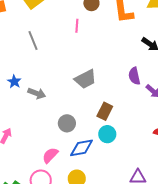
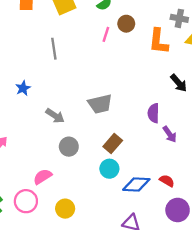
pink line: (77, 26) -> (106, 34), moved
gray arrow: (37, 93) -> (55, 116), moved
blue diamond: (82, 148) -> (136, 184), moved

